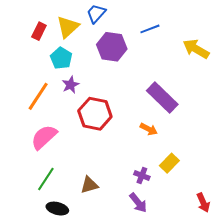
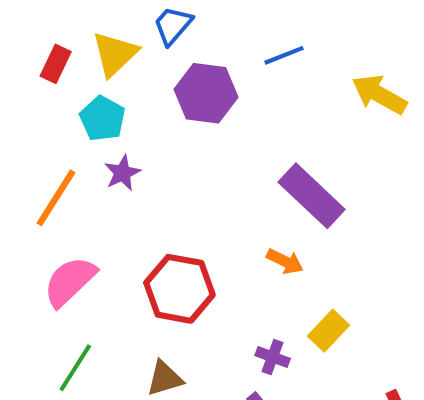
red hexagon: (95, 114) -> (179, 289), moved

